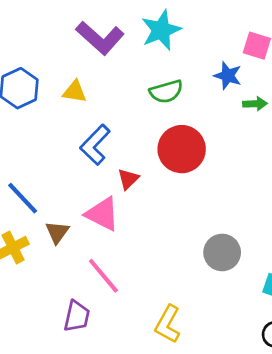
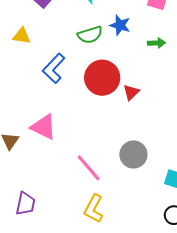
blue star: (228, 76) -> (120, 25), moved
blue L-shape: (95, 145) -> (54, 68), moved
red triangle: (128, 179) -> (131, 92), moved
pink line: (103, 276) -> (89, 168), moved

